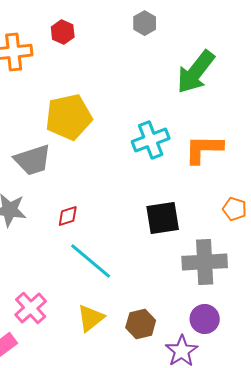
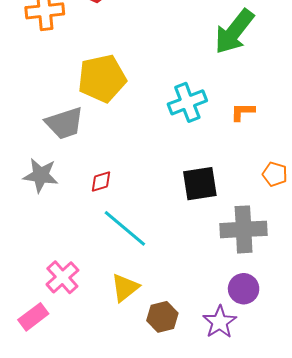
orange L-shape: (204, 149) -> (243, 112), size x0.6
brown hexagon: (141, 324) -> (162, 317), moved

